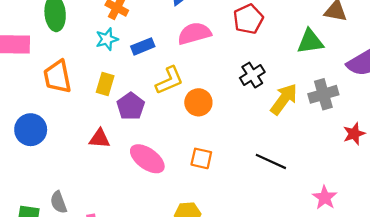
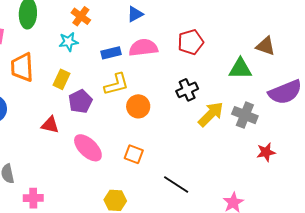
blue rectangle: (143, 46) -> (111, 53), moved
gray cross: (323, 94) -> (245, 115), turned 30
black line: (271, 161) -> (176, 185), moved

